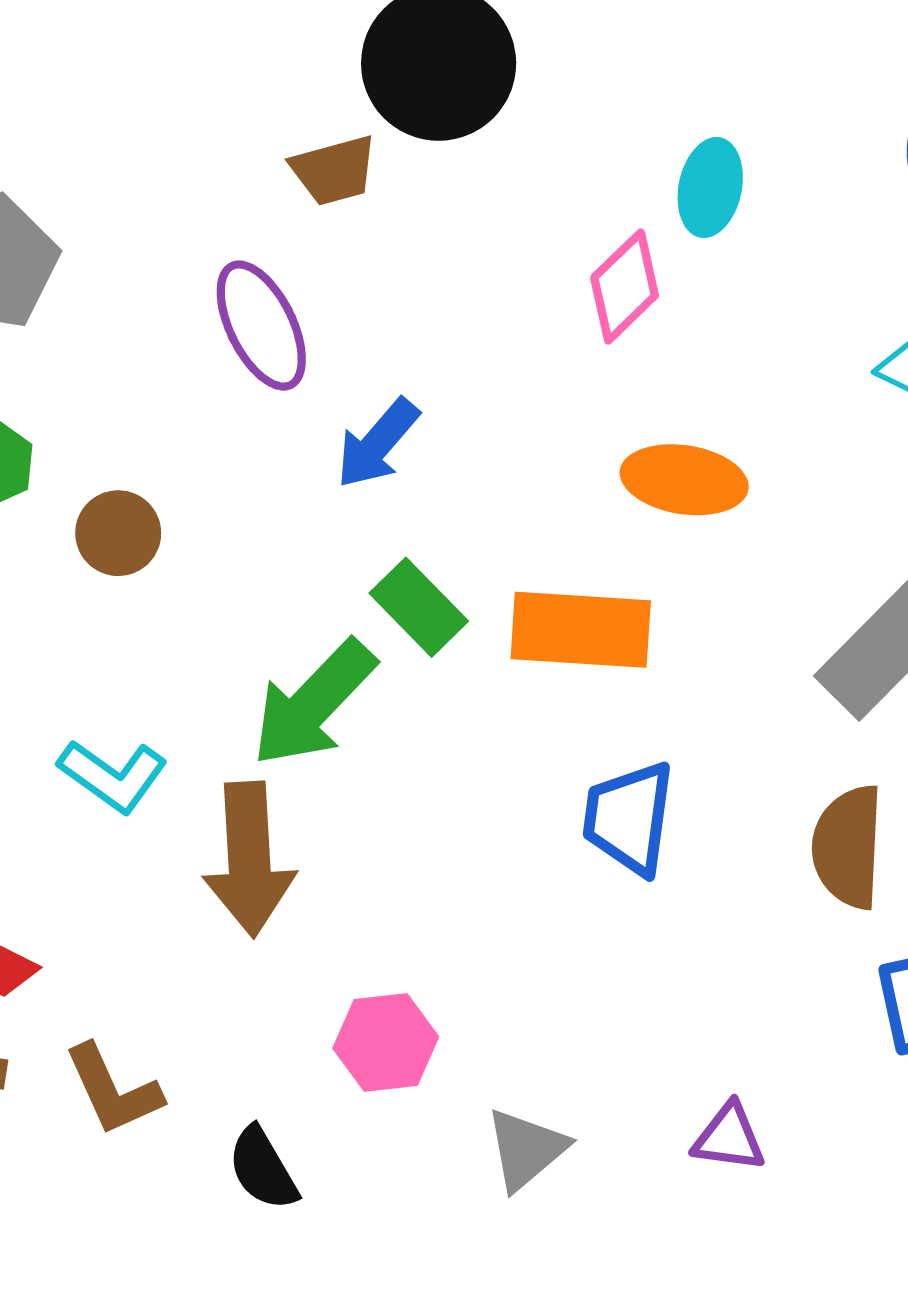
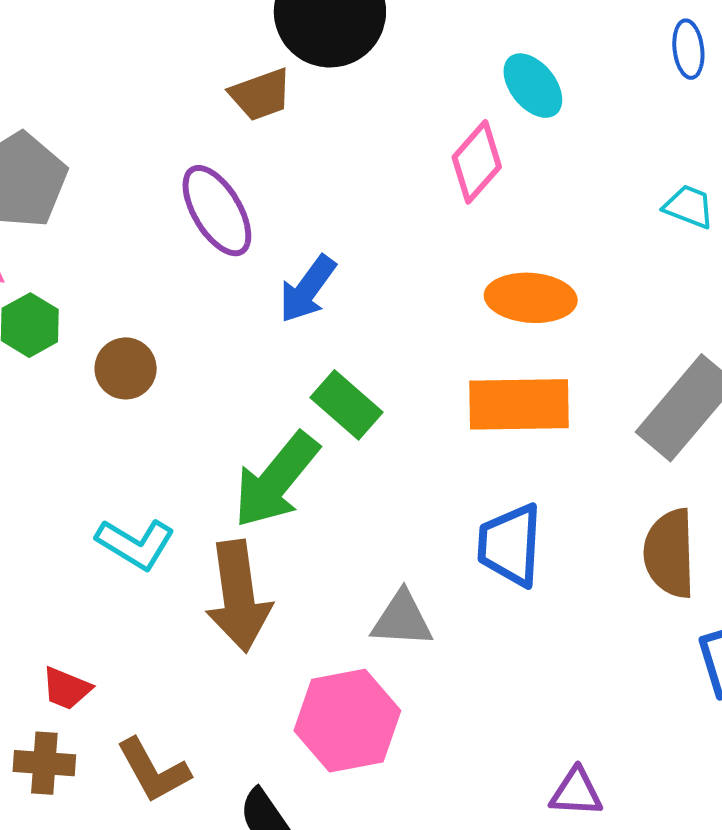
cyan ellipse: (710, 187) -> (533, 86), turned -46
orange rectangle: (581, 630) -> (519, 404), moved
pink hexagon: (386, 1042) -> (347, 721), size x1.4
purple triangle: (729, 1138) -> (576, 792), moved
gray triangle: (526, 1149) -> (402, 619), moved, turned 48

